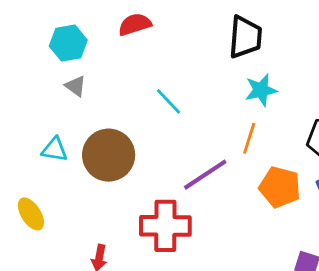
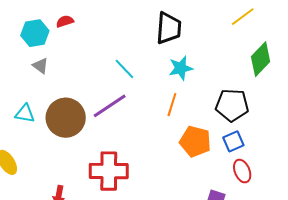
red semicircle: (135, 24) -> (65, 21), moved, size x0.7
cyan line: (169, 101) -> (124, 69), moved
purple line: (205, 175) -> (110, 106), moved

